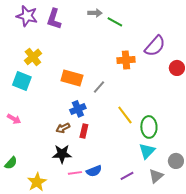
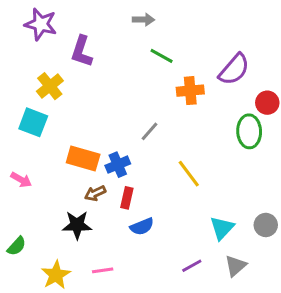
purple L-shape: (54, 19) -> (82, 51), moved
green line: (115, 22) -> (162, 56), moved
orange rectangle: (72, 78) -> (83, 159), moved
green ellipse: (149, 127) -> (249, 131), moved
black star: (62, 154) -> (77, 225), moved
gray circle: (176, 161) -> (266, 225), moved
blue semicircle: (94, 171) -> (142, 226), moved
pink line: (75, 173) -> (103, 270), moved

